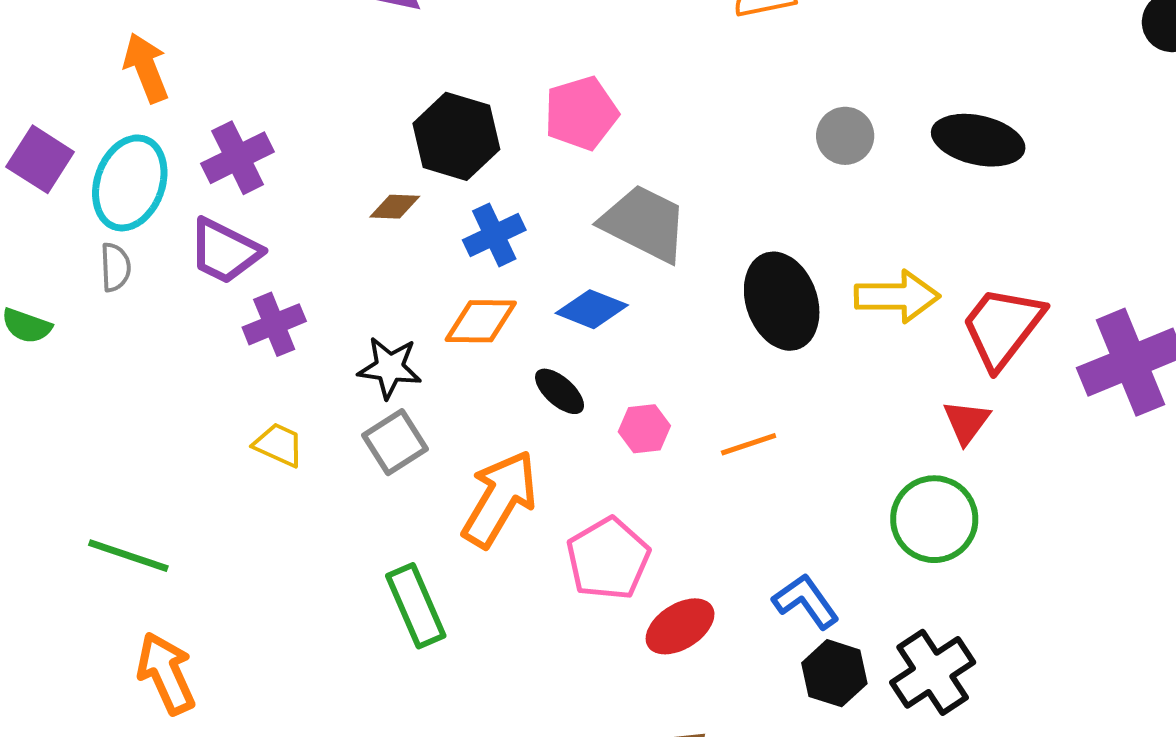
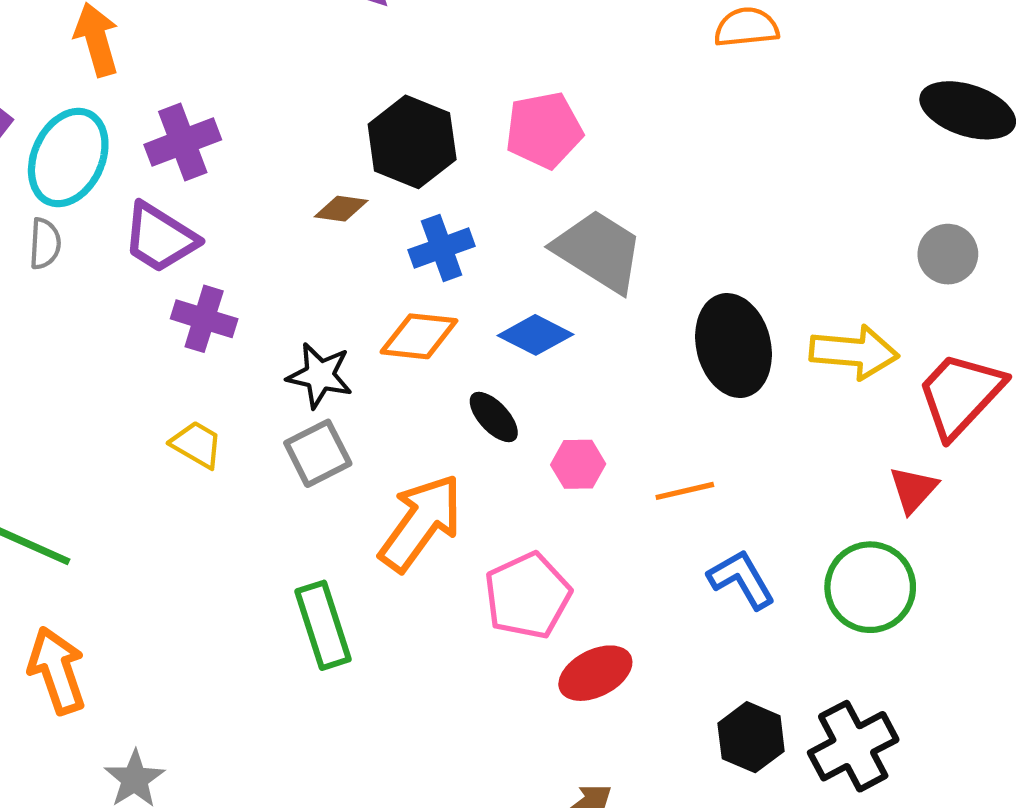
gray circle: (845, 136) -> (948, 254), moved
black ellipse: (978, 140) -> (968, 110), moved
purple cross: (274, 324) -> (204, 319), turned 34
blue L-shape: (806, 601) -> (741, 579), moved

